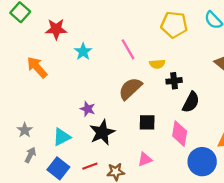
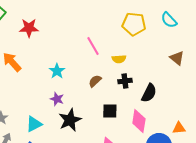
cyan star: (83, 52) -> (57, 71), moved
black cross: (174, 81) -> (125, 81), moved
brown semicircle: (130, 89) -> (95, 81), size x0.6

